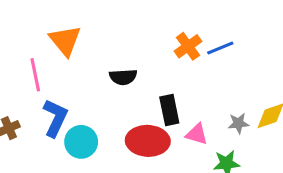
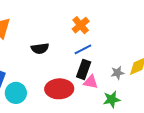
blue line: (220, 48) -> (83, 49), moved
black rectangle: (169, 110) -> (84, 69), moved, turned 36

